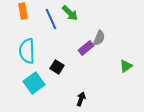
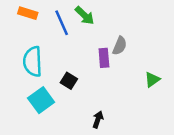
orange rectangle: (23, 11) -> (28, 13), turned -63
purple rectangle: (86, 48) -> (104, 58), turned -56

